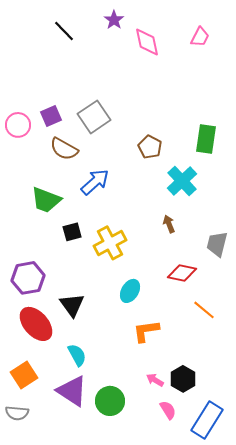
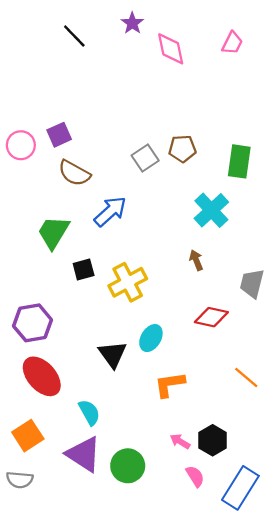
gray square: (94, 117) -> (145, 158), moved, size x0.7
brown pentagon: (150, 147) -> (182, 149), moved, turned -30
green trapezoid: (46, 200) -> (53, 232), turned 100
black triangle: (72, 305) -> (113, 354), moved
orange line: (204, 310) -> (246, 378), moved

